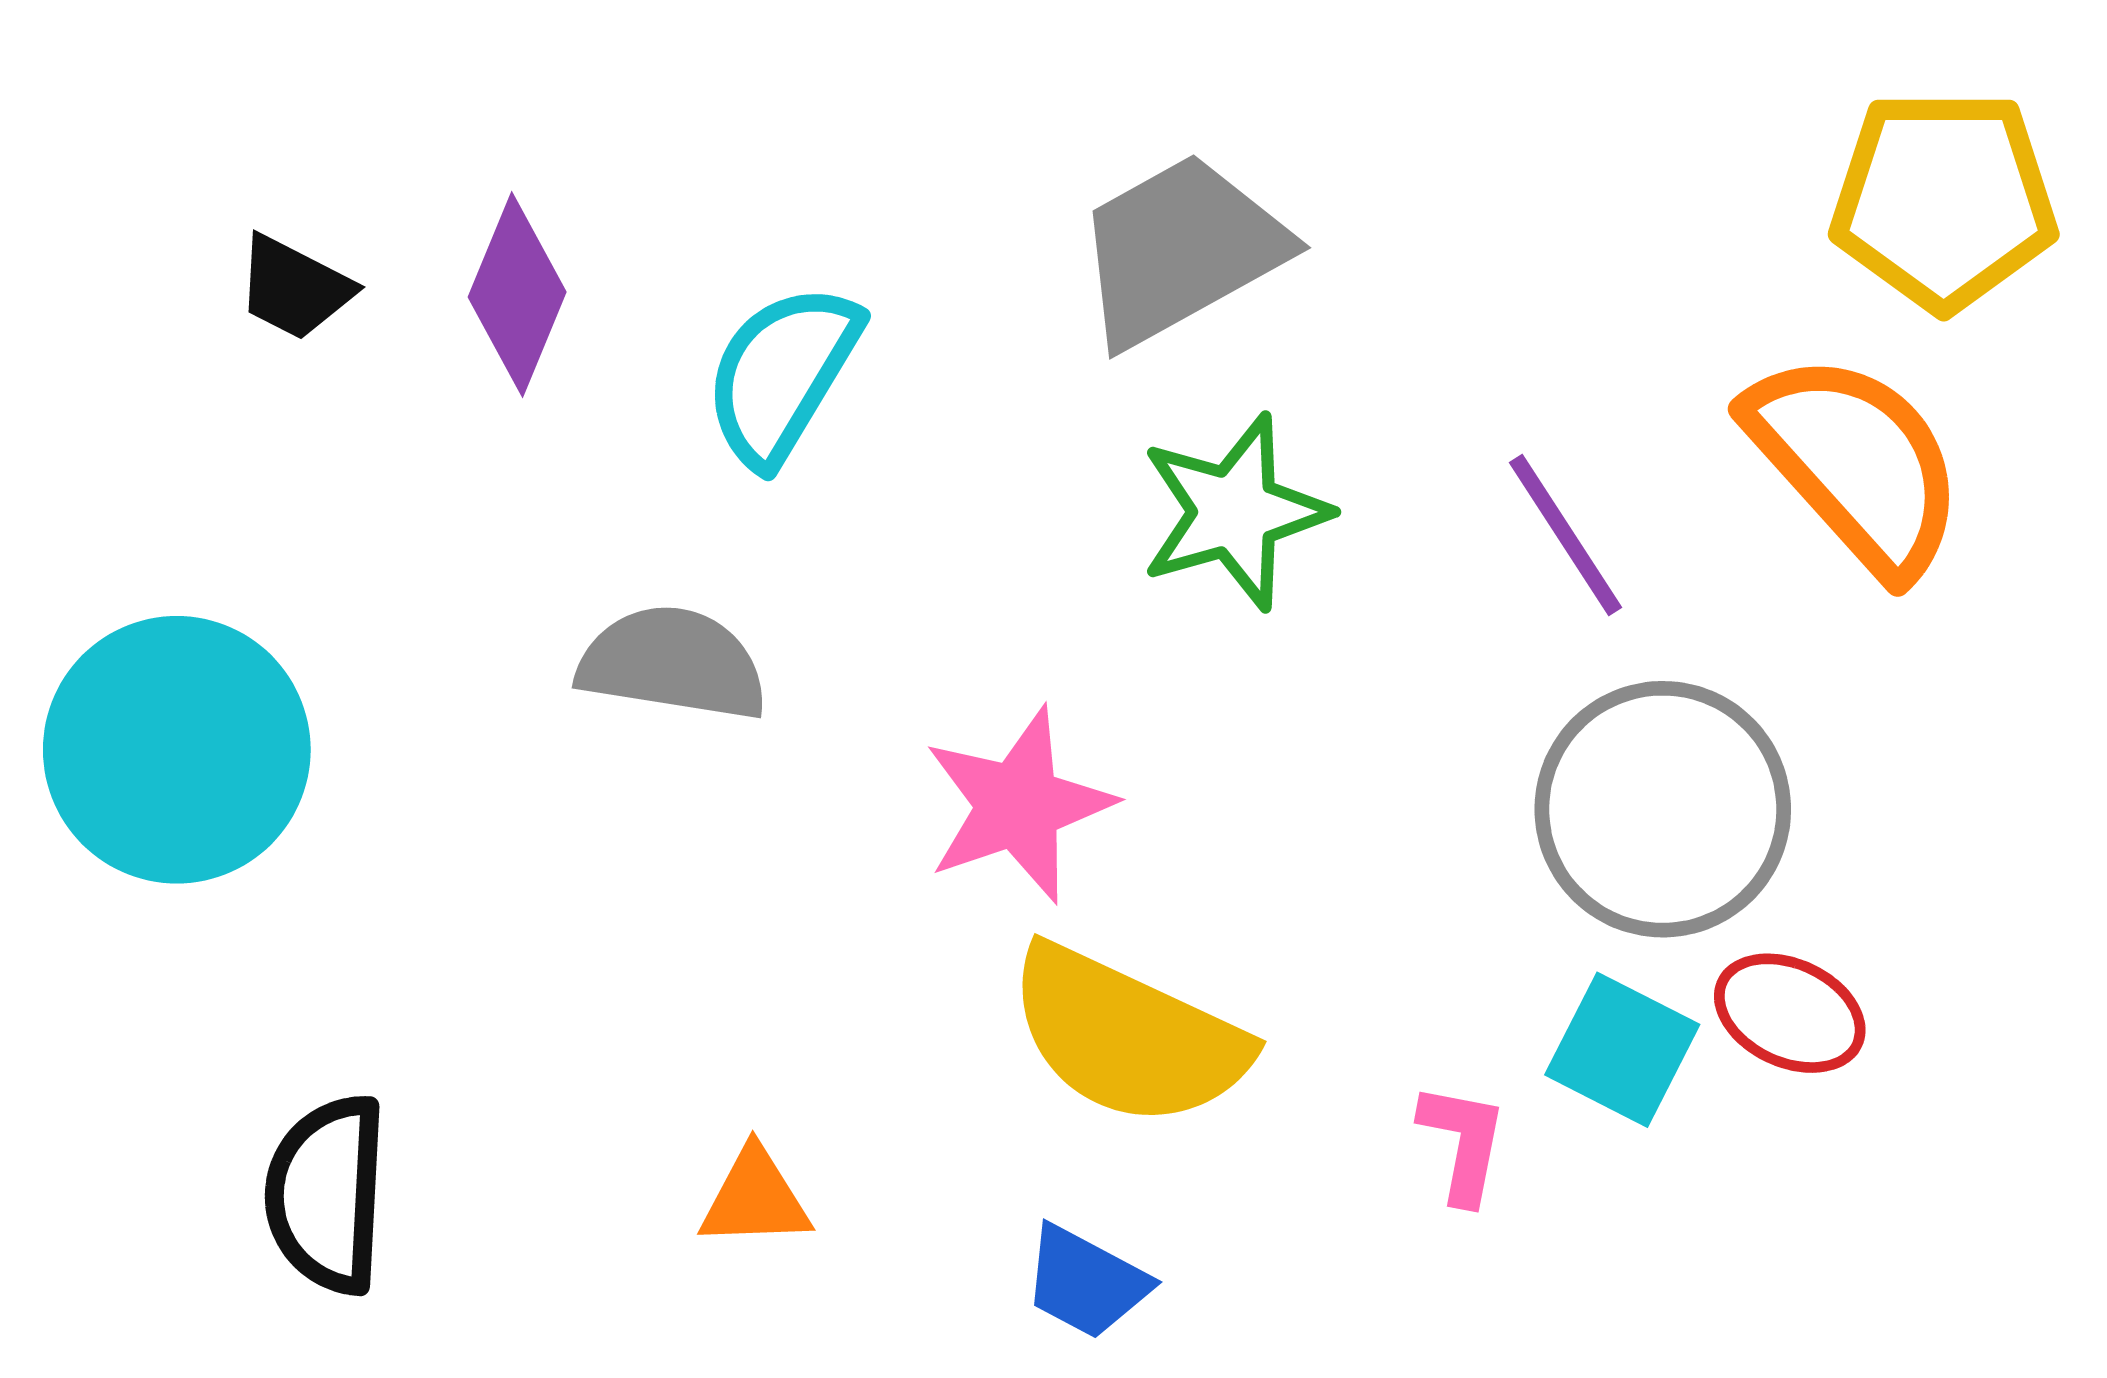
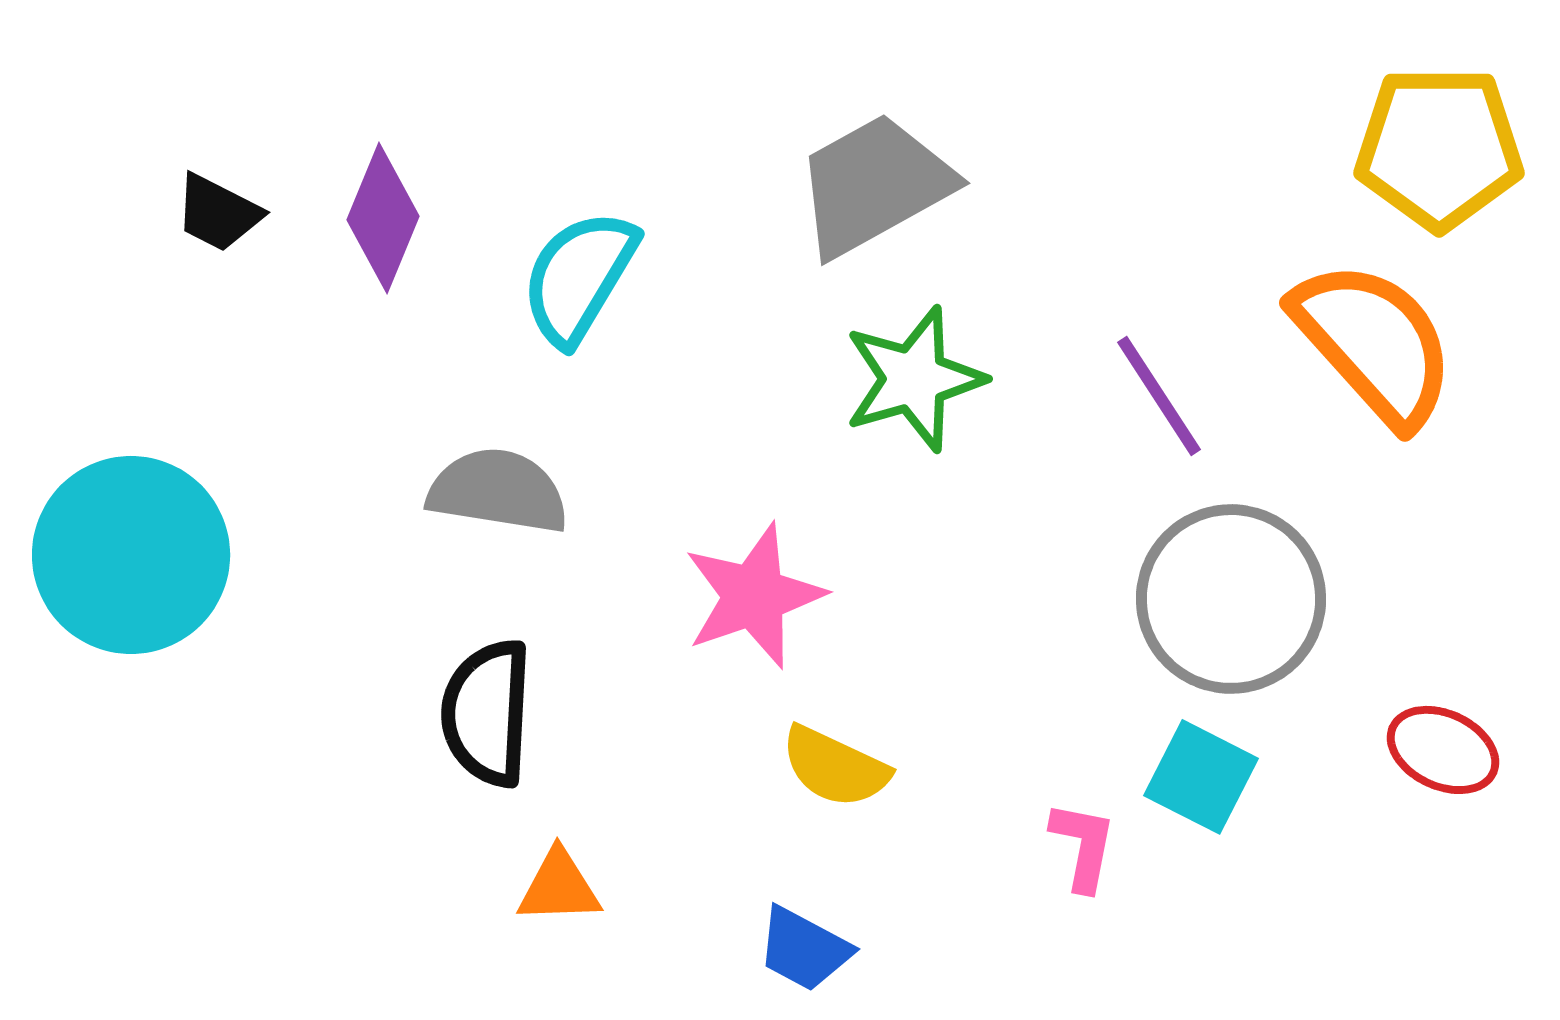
red ellipse: (1790, 1013) -> (1443, 750), moved
yellow semicircle: (1128, 1036) -> (835, 767), size x0.6
black semicircle: (327, 1194) -> (487, 713), moved

